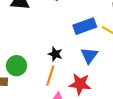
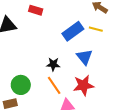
orange line: (50, 76) -> (54, 85), turned -36

